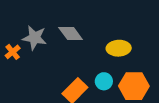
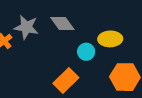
cyan circle: (104, 81) -> (86, 52), moved

